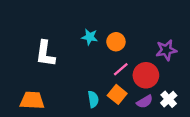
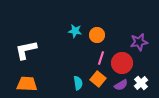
white L-shape: (45, 54) -> (26, 50), moved, turned 70
pink line: (121, 69) -> (101, 58), turned -32

